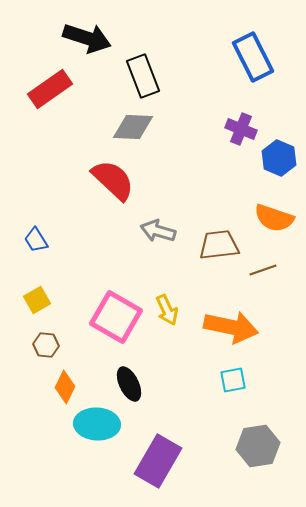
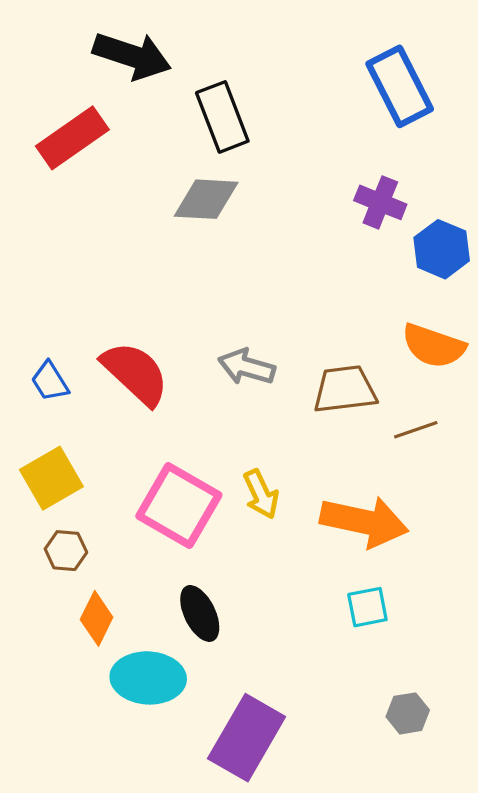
red semicircle: (113, 180) -> (135, 373), moved
yellow square: (37, 300) -> (51, 478), size x1.4
gray hexagon: (258, 446) -> (408, 713), size x0.6

